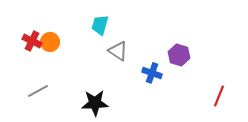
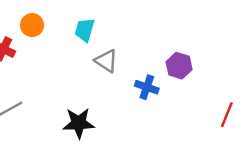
orange circle: (50, 42) -> (32, 25), moved

